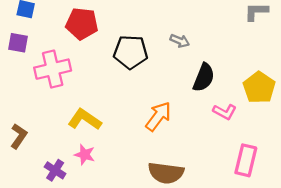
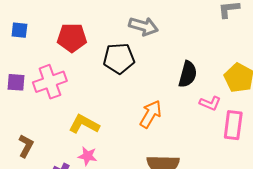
gray arrow: (180, 41) -> (143, 26), moved, size x1.6
purple square: (18, 43) -> (16, 82), moved
pink rectangle: (246, 160) -> (233, 125), moved

